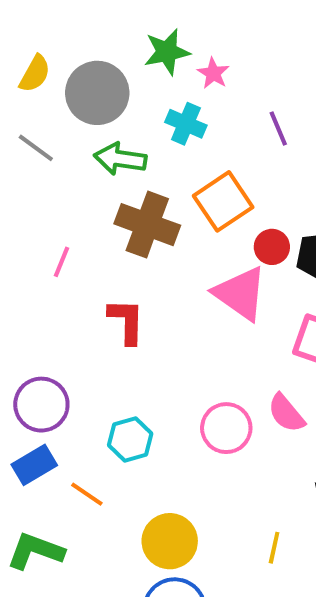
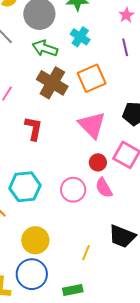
pink star: (213, 73) -> (126, 15), moved
red circle: (272, 247) -> (98, 162), moved
cyan hexagon: (130, 439) -> (25, 187), size x1.4

